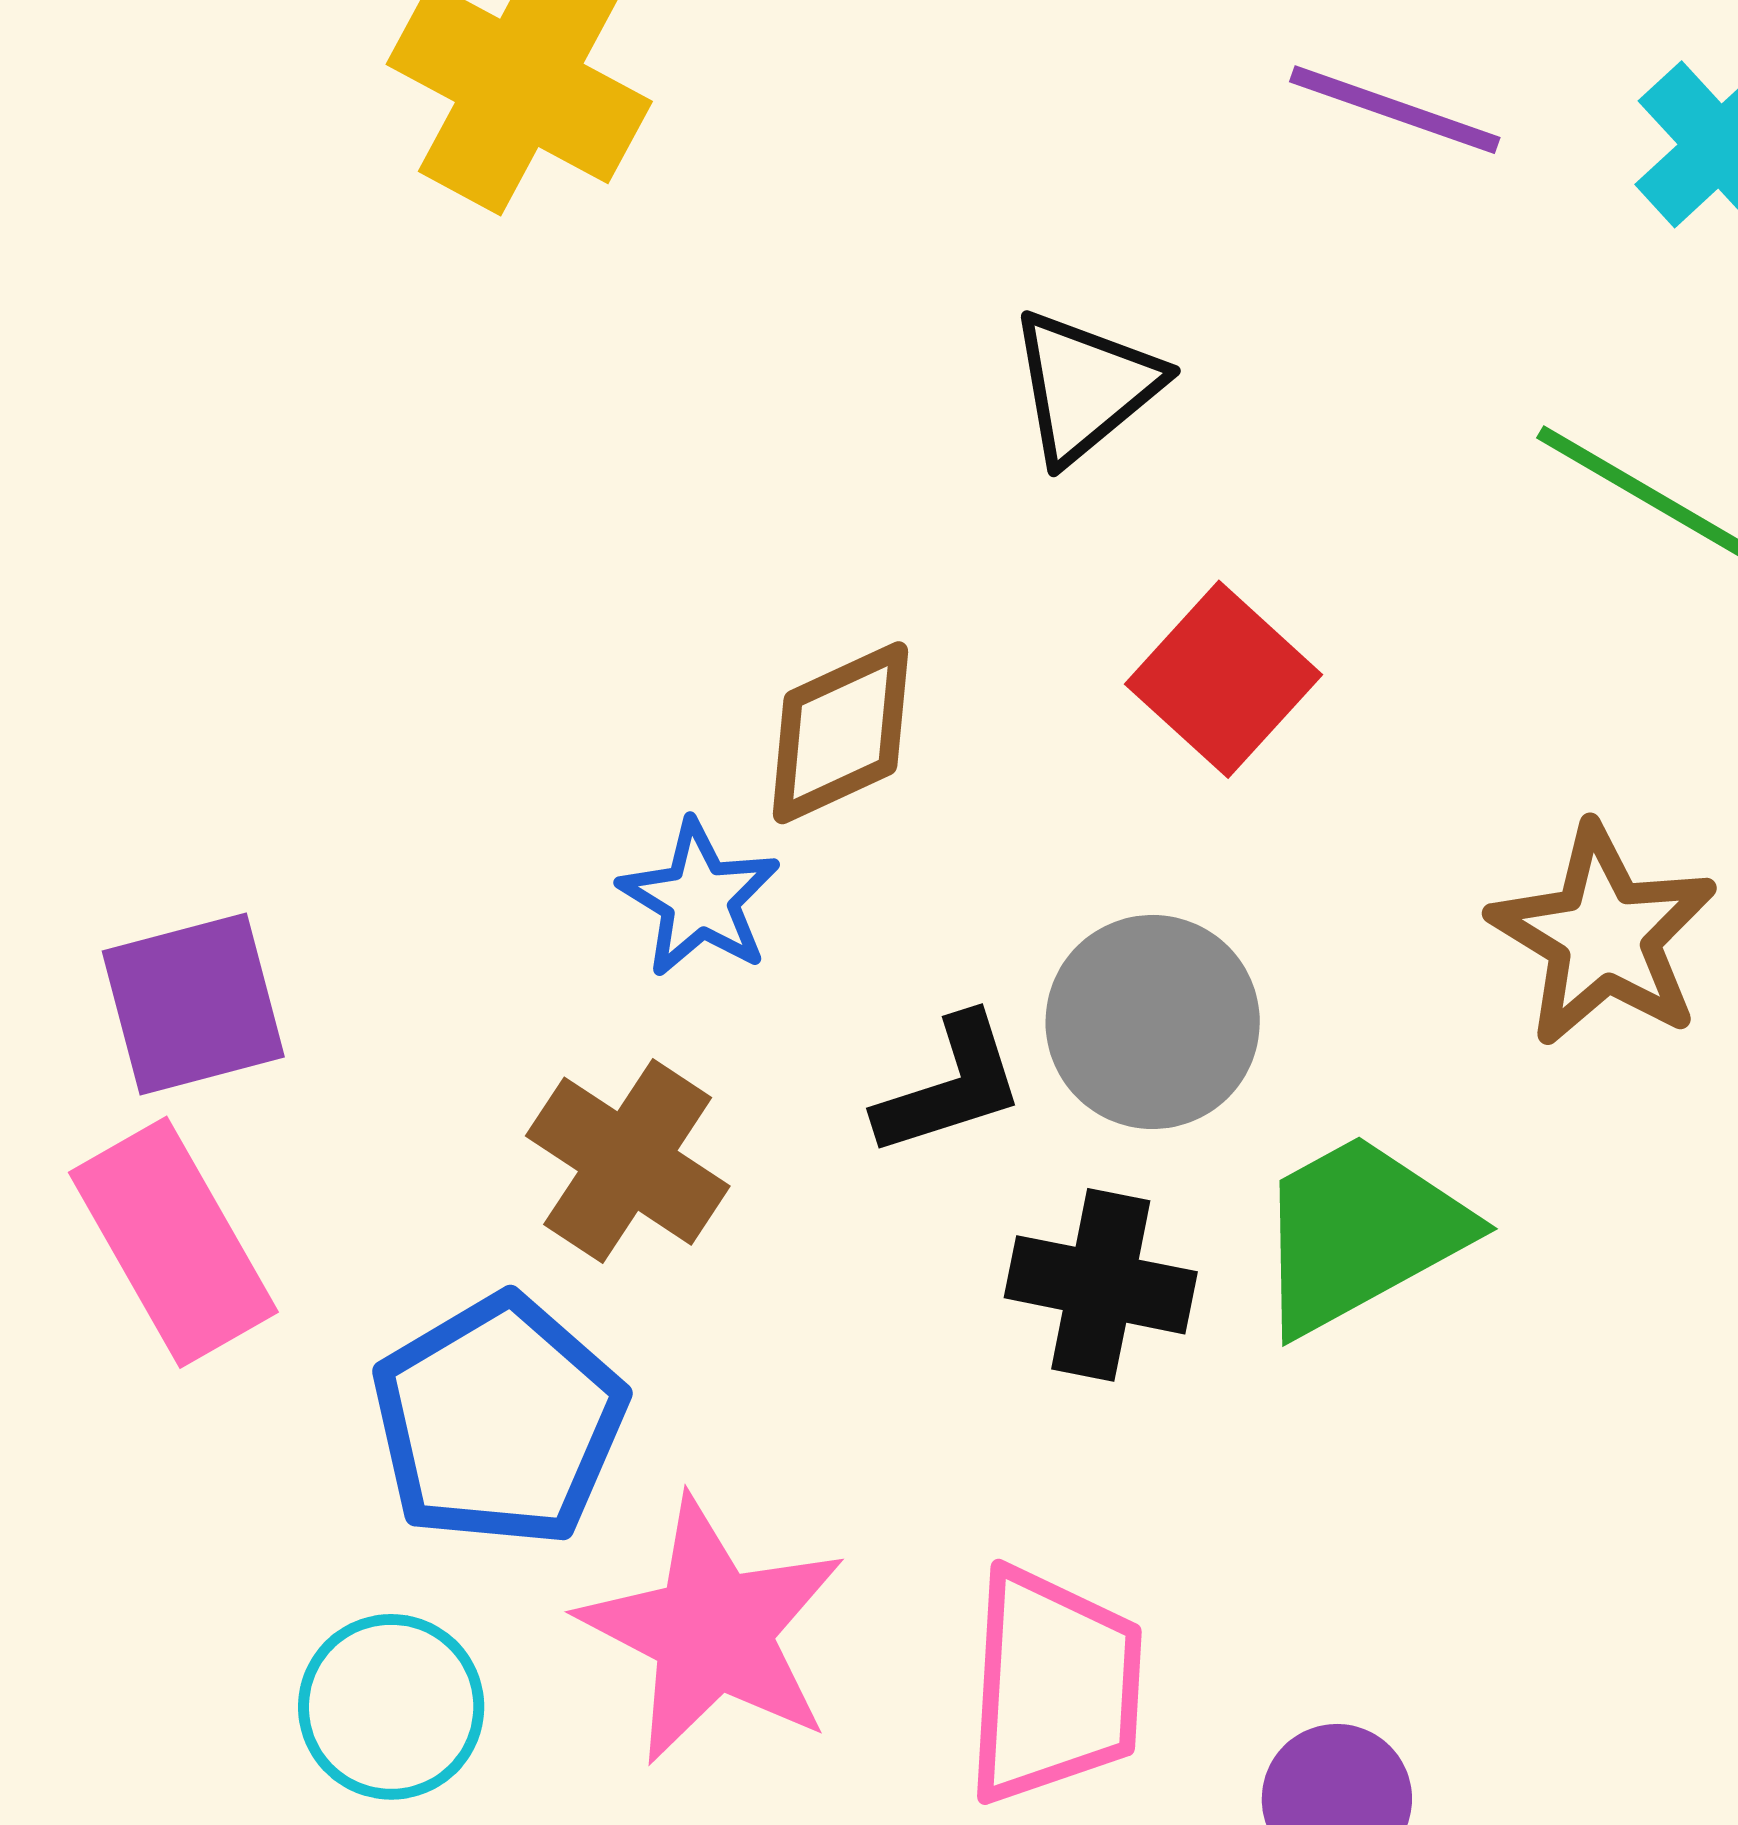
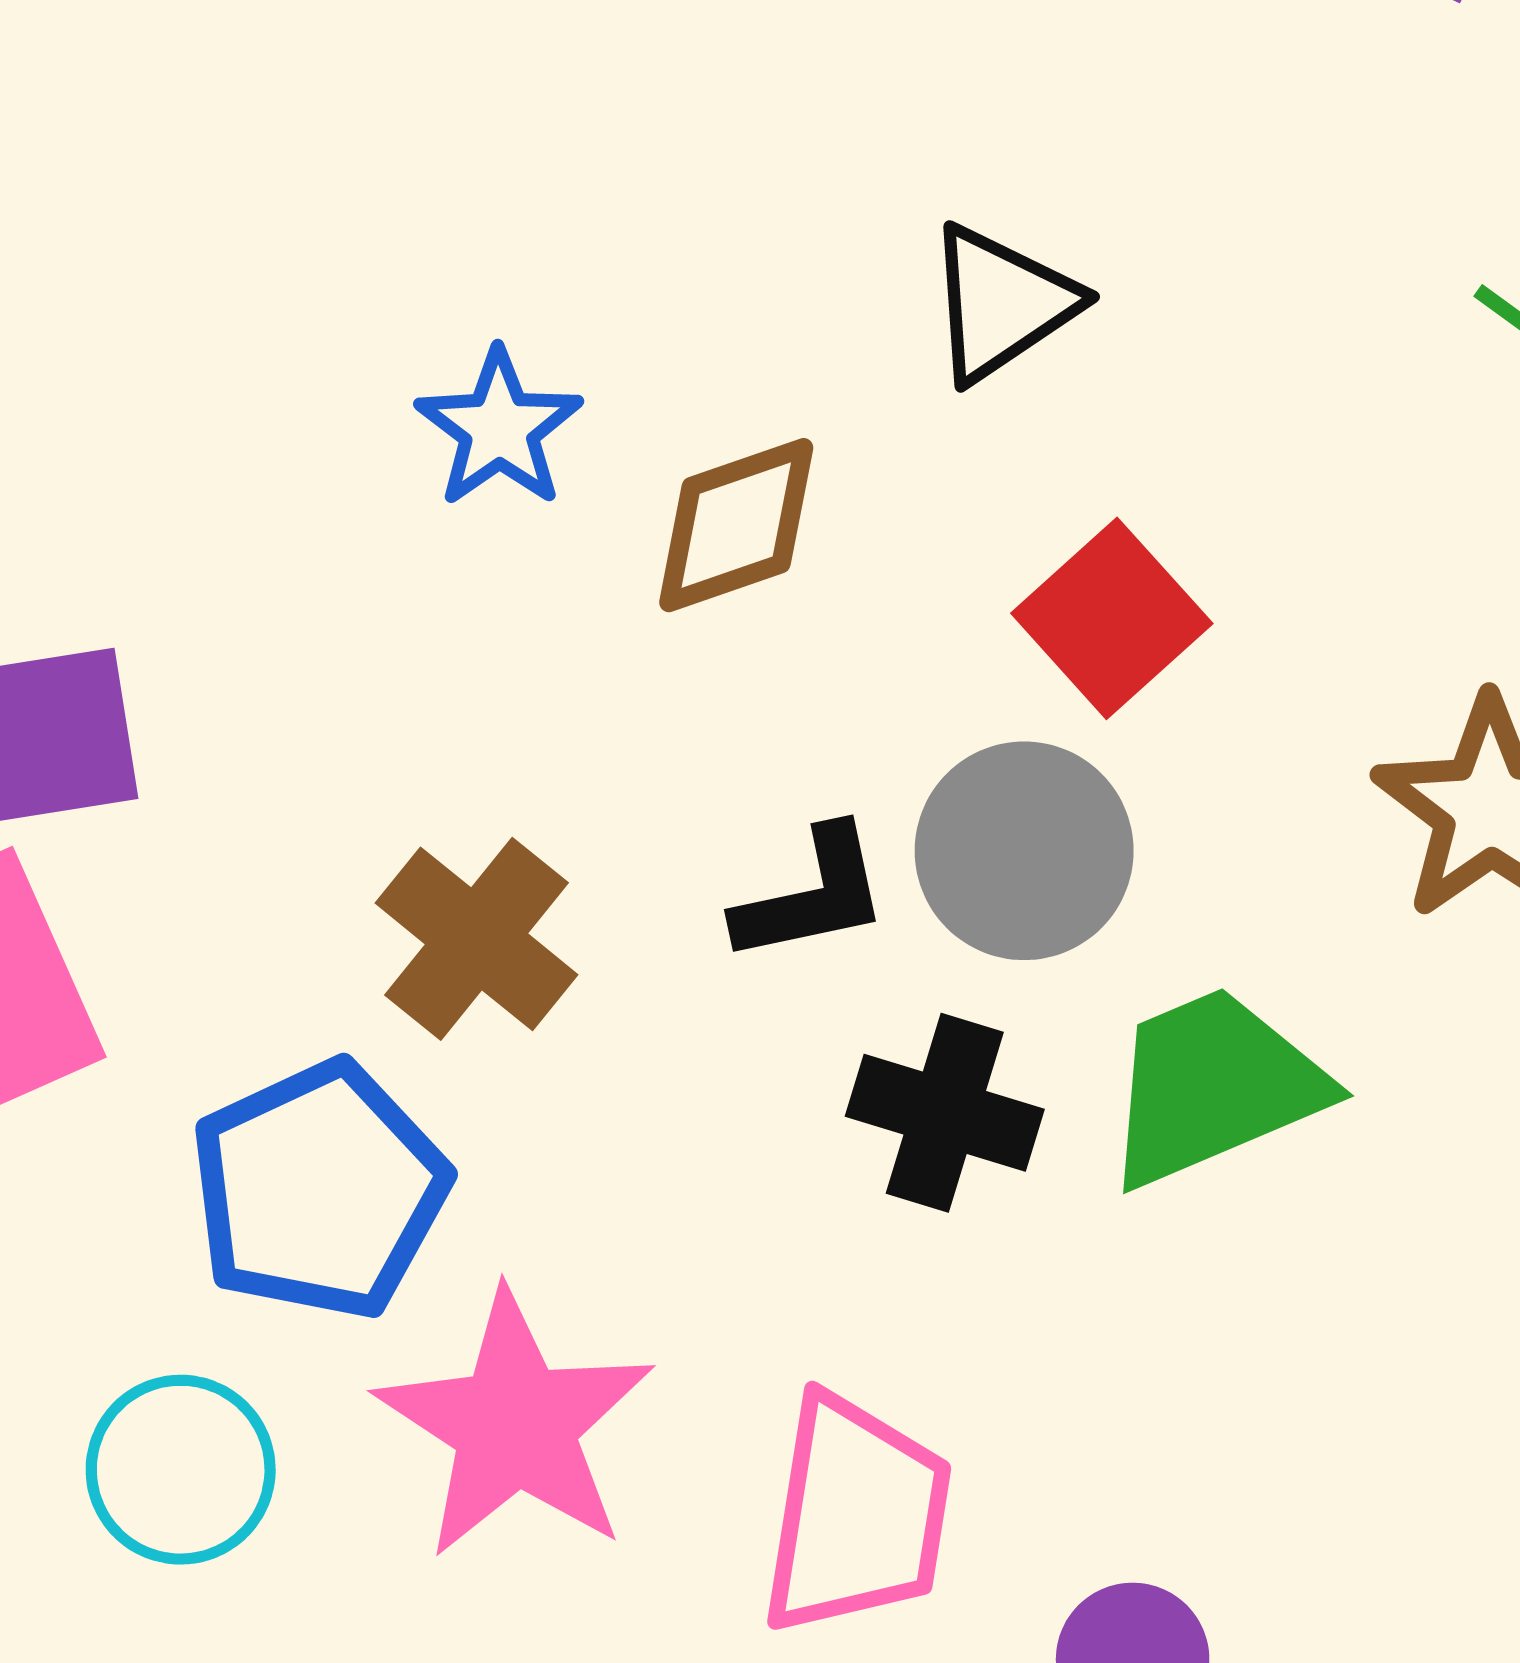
black triangle: (1085, 386) -> (1001, 303), moved
red square: (1224, 679) -> (1112, 618), moved
blue star: (700, 899) -> (499, 428), moved

